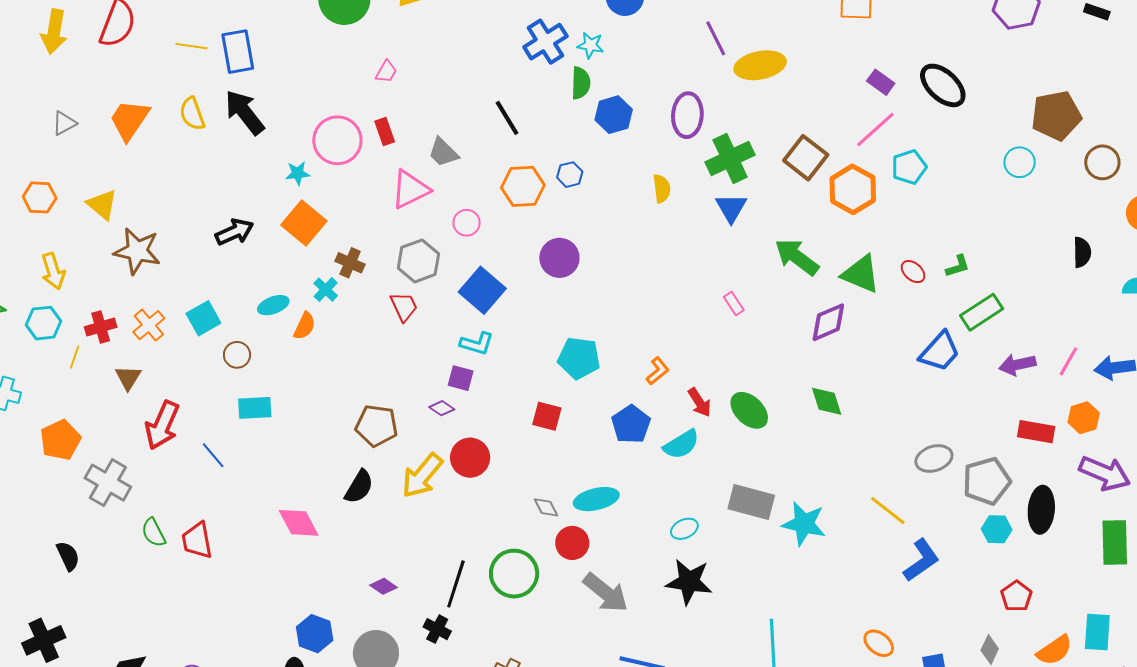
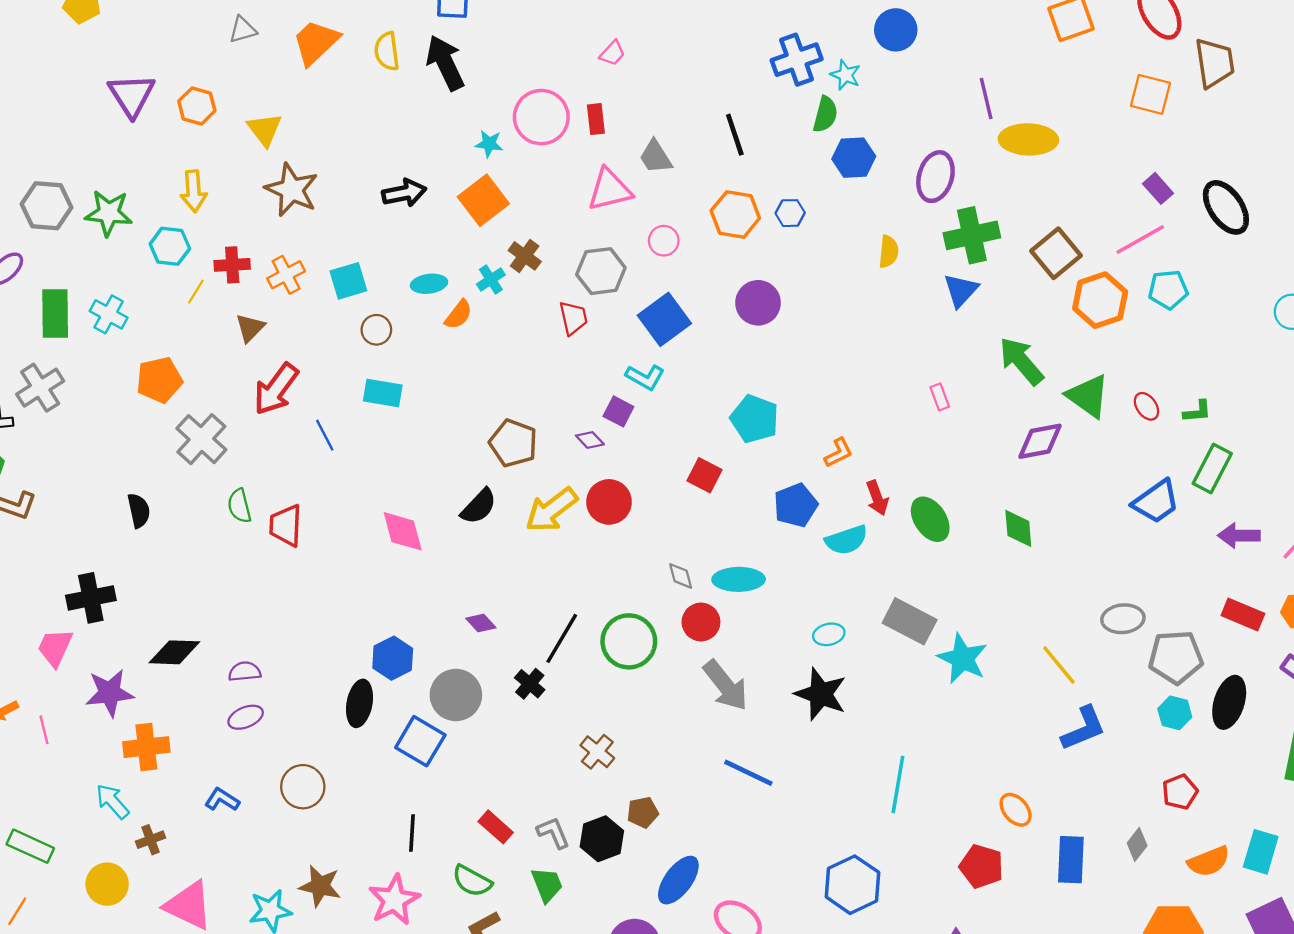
green rectangle: (982, 312) -> (1212, 468), turned -42

